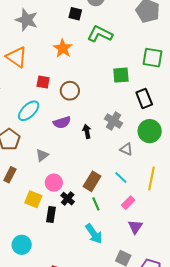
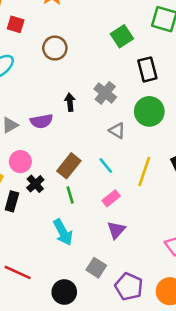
green square: (121, 75) -> (122, 36), turned -36
red square: (43, 82) -> (16, 24), moved
purple semicircle: (62, 122) -> (42, 121), moved

